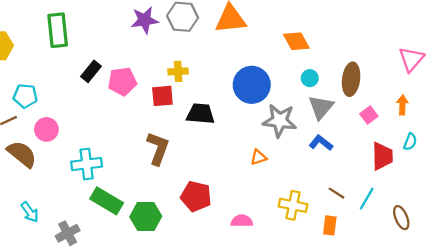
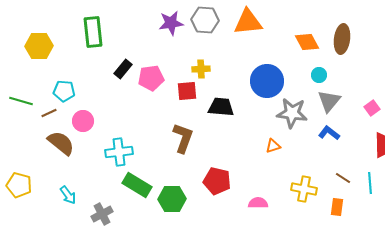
brown ellipse: (351, 79) -> (342, 39), moved
cyan line: (367, 199) -> (370, 183), turned -35

